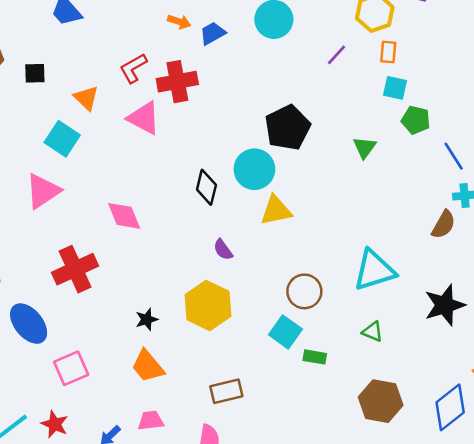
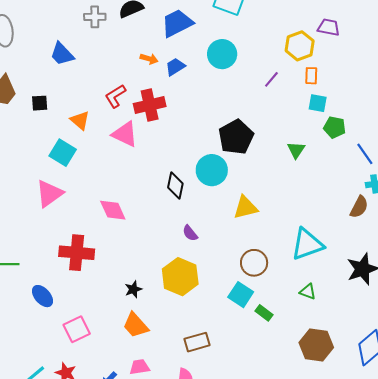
yellow triangle: (276, 210) -> (245, 207), moved
red cross: (75, 269) -> (77, 253), turned 32
blue ellipse: (29, 324) -> (42, 296), size x0.7
green rectangle: (315, 357) -> (264, 313), turned 30

